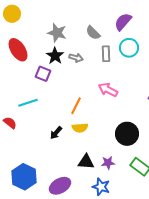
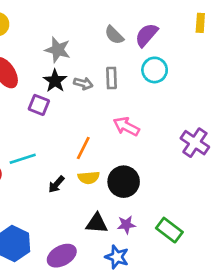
gray semicircle: (93, 33) -> (114, 35), moved
gray rectangle: (106, 54) -> (112, 78), moved
cyan line: (28, 103) -> (23, 159), moved
black circle: (127, 134) -> (124, 182), moved

